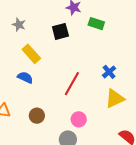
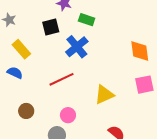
blue cross: (109, 72) -> (77, 47), moved, size x1.6
red line: (72, 84) -> (62, 79), turned 35

